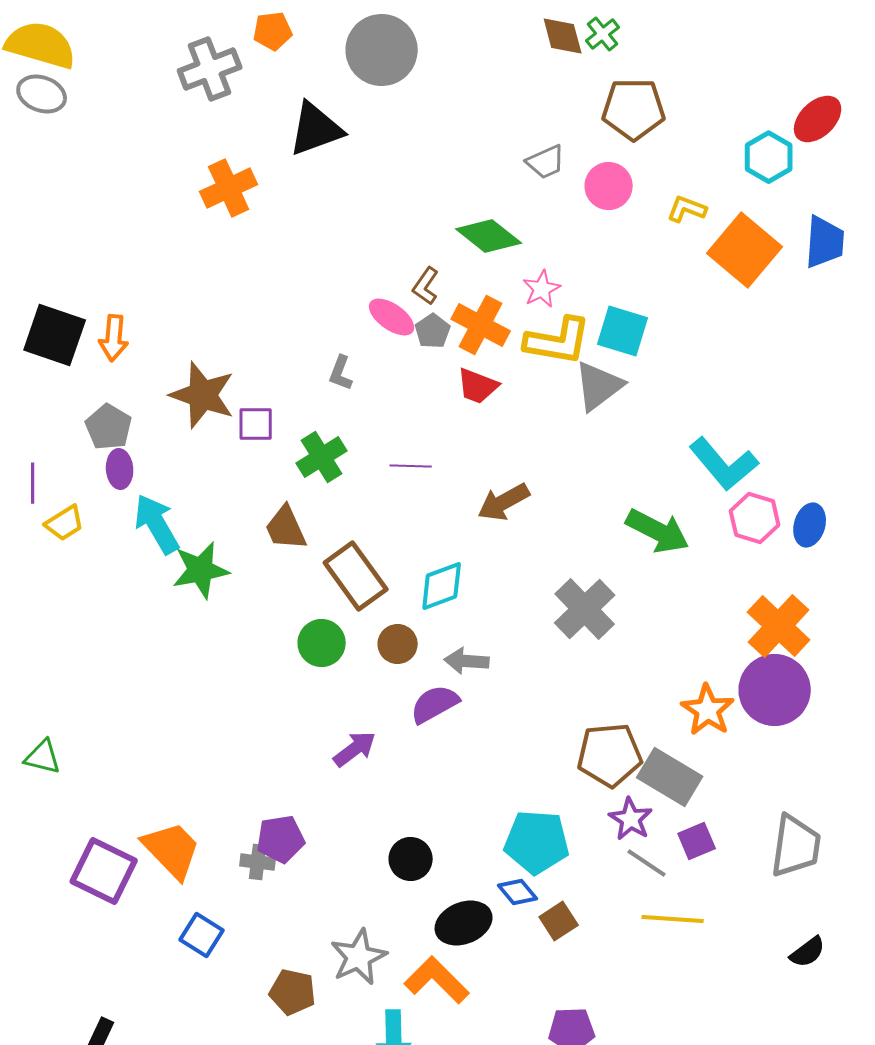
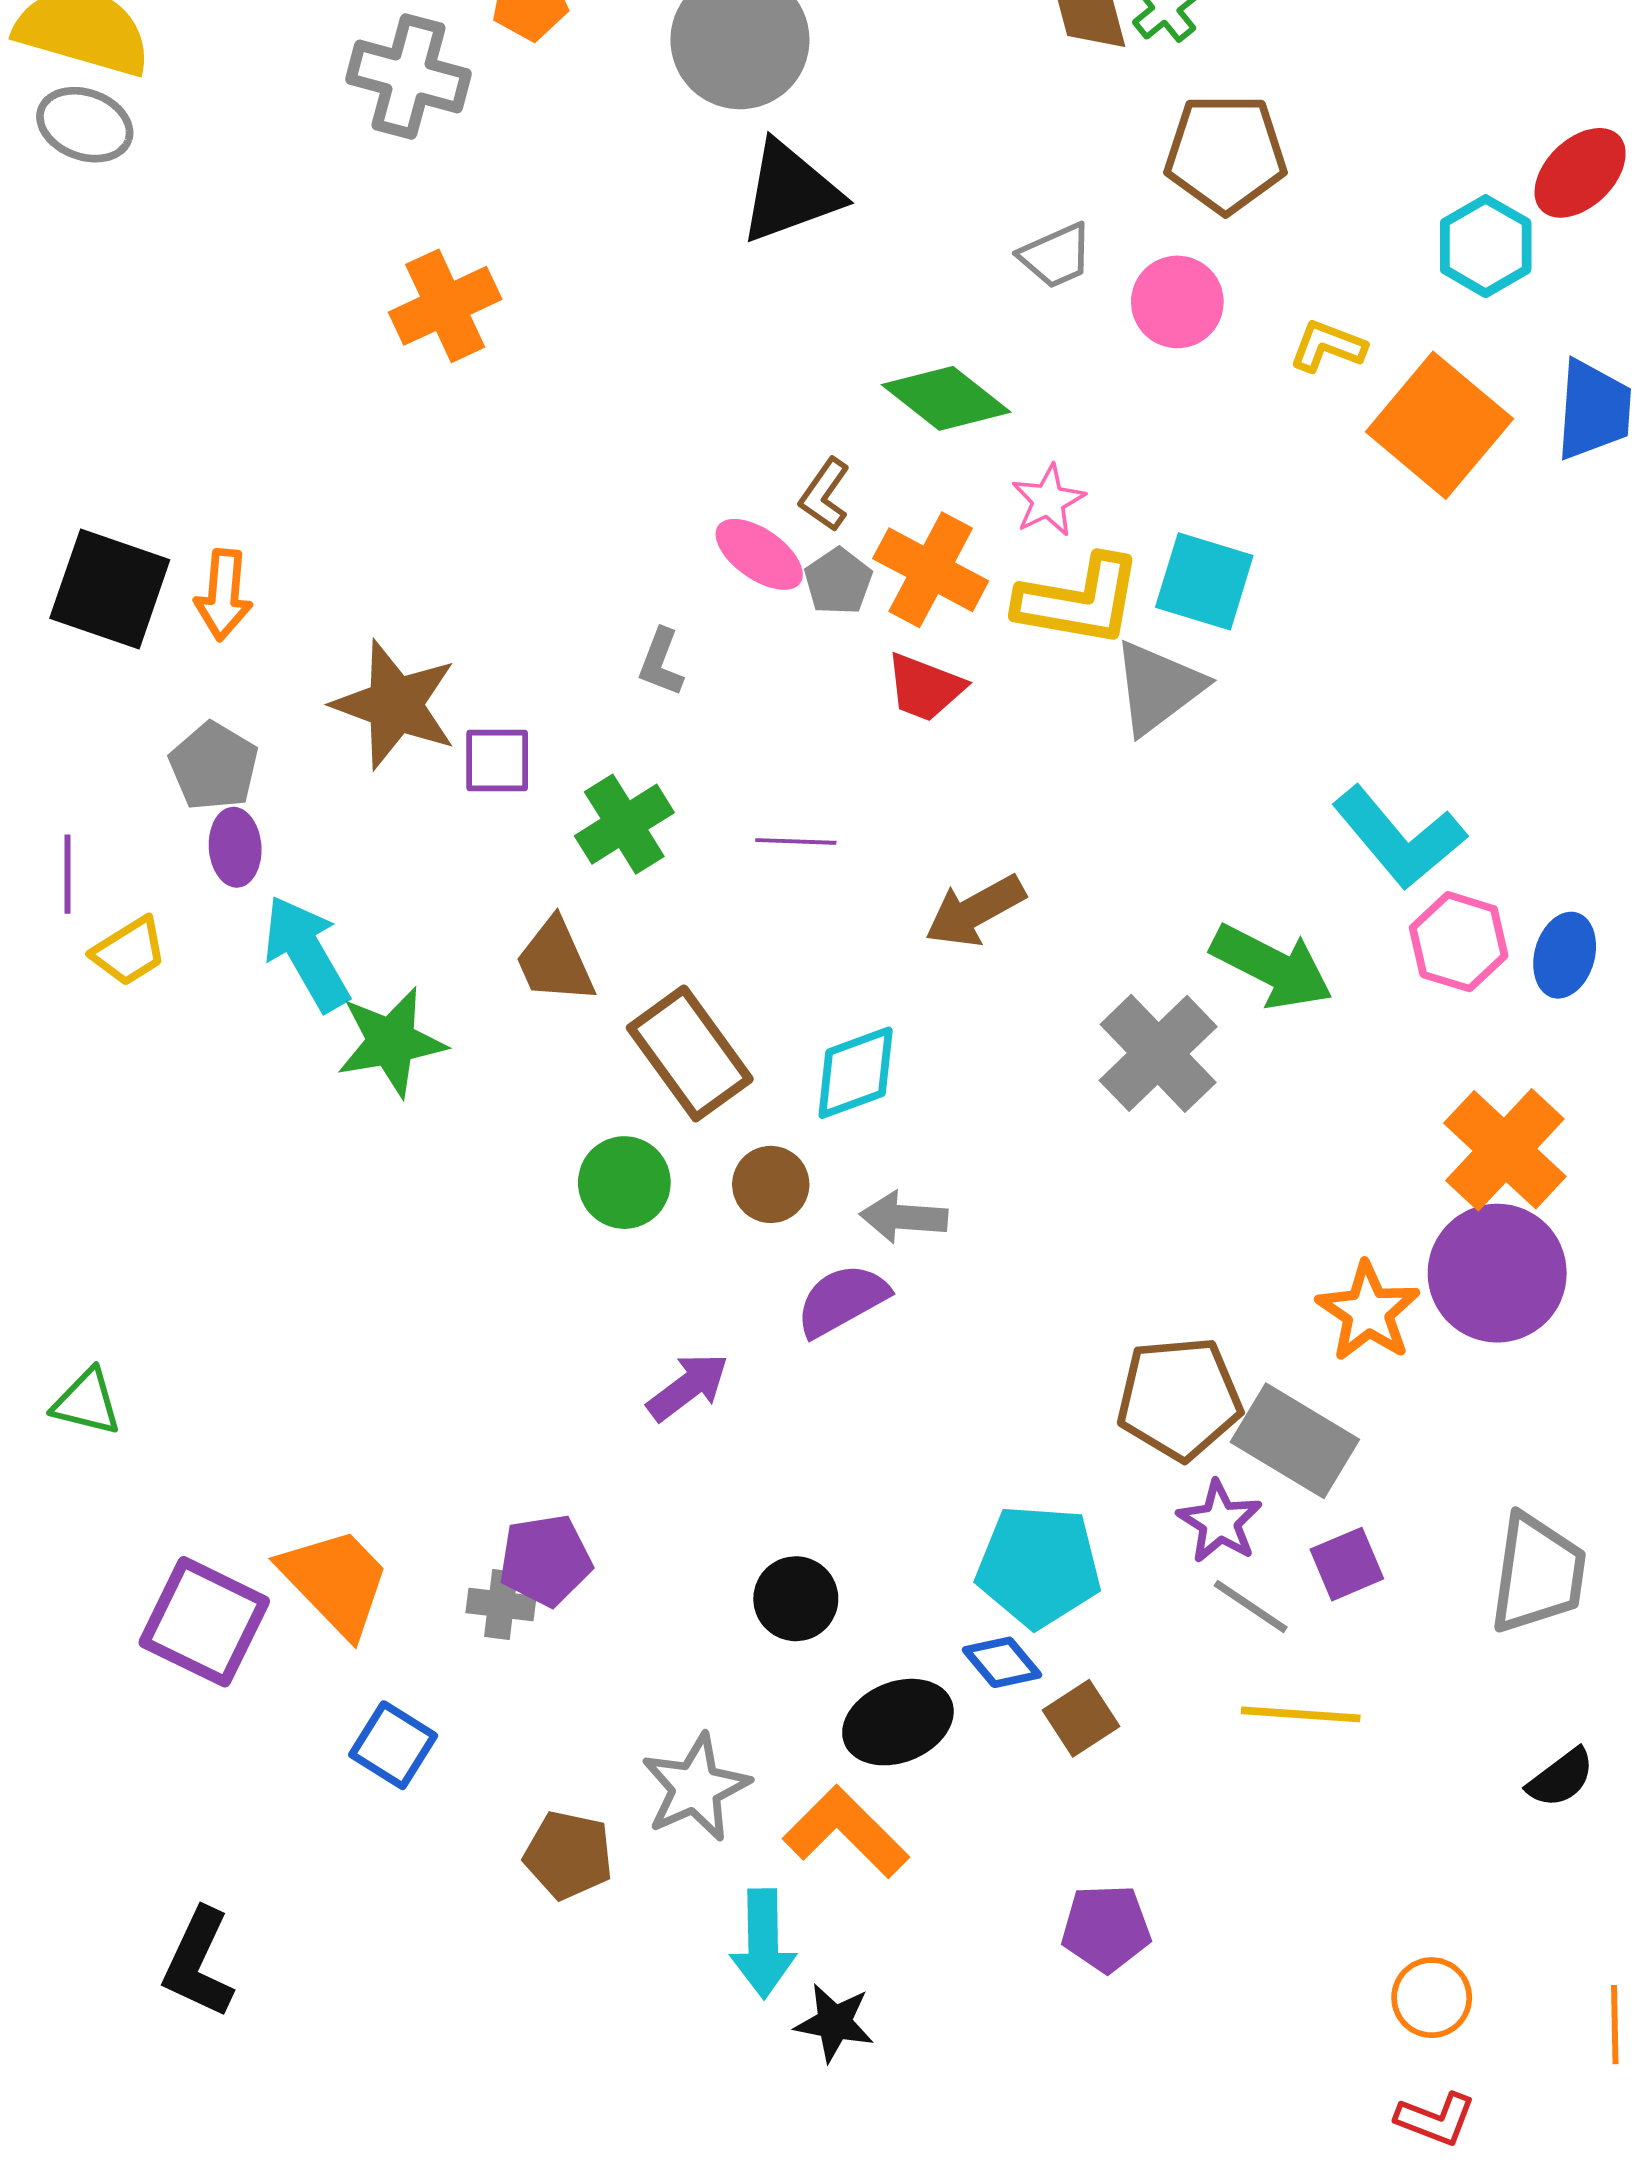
gray cross: (210, 69) -> (409, 76), turned 36
black triangle: (316, 129) -> (790, 192), moved
gray cross: (585, 609) -> (1158, 1053), moved

